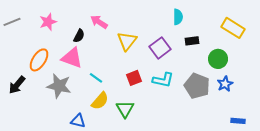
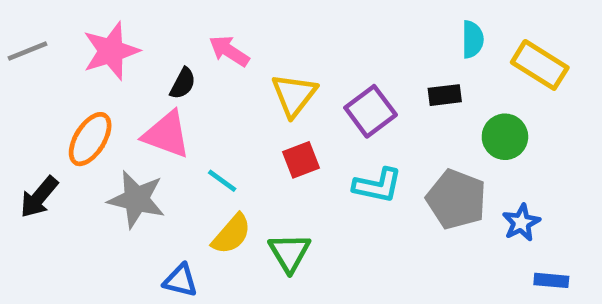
cyan semicircle: (178, 17) -> (473, 39), moved
pink star: (48, 22) -> (111, 51), size x1.4
red square: (134, 78) -> (301, 160), moved
blue star: (225, 84) -> (521, 223), moved

